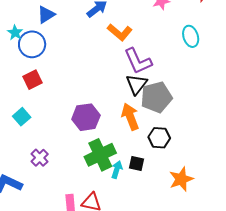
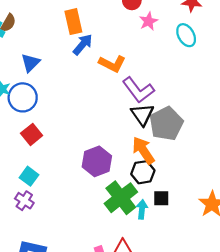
cyan ellipse: (191, 36) -> (186, 35), moved
black hexagon: (159, 138) -> (143, 172), moved
purple cross: (40, 158) -> (24, 201), moved

